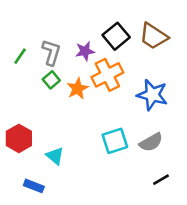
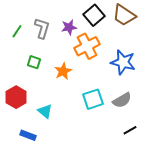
green square: (51, 80) -> (34, 62), moved, turned -32
orange star: (77, 89) -> (63, 71), moved

